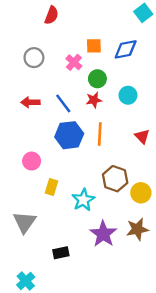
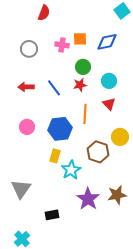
pink cross: (74, 62) -> (62, 45), moved, turned -32
blue hexagon: (69, 135) -> (60, 129), moved
red triangle: (142, 136) -> (109, 104), moved
pink circle: (32, 161) -> (27, 127), moved
yellow rectangle: (52, 187) -> (55, 156), moved
yellow circle: (141, 193) -> (120, 137), moved

